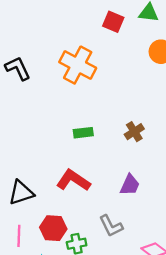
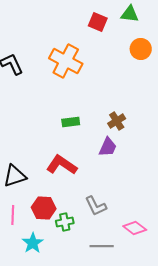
purple trapezoid: (130, 185) -> (108, 147), moved

